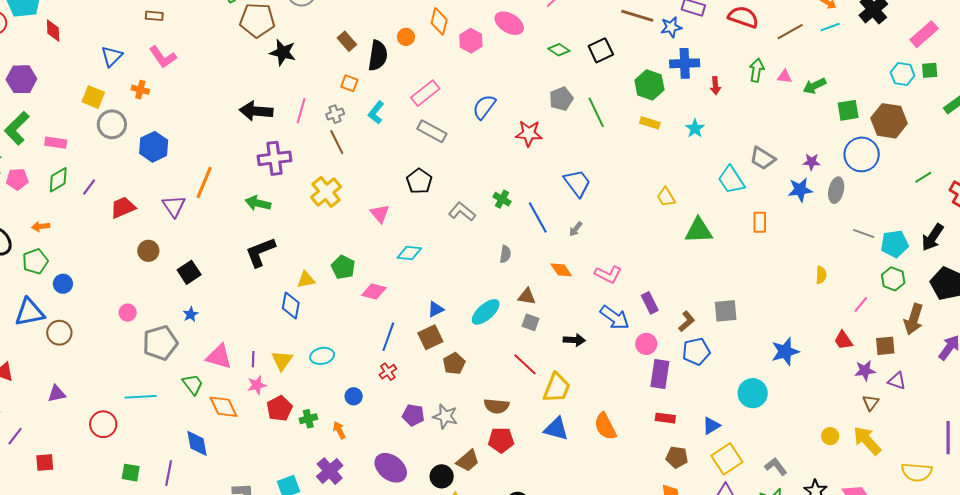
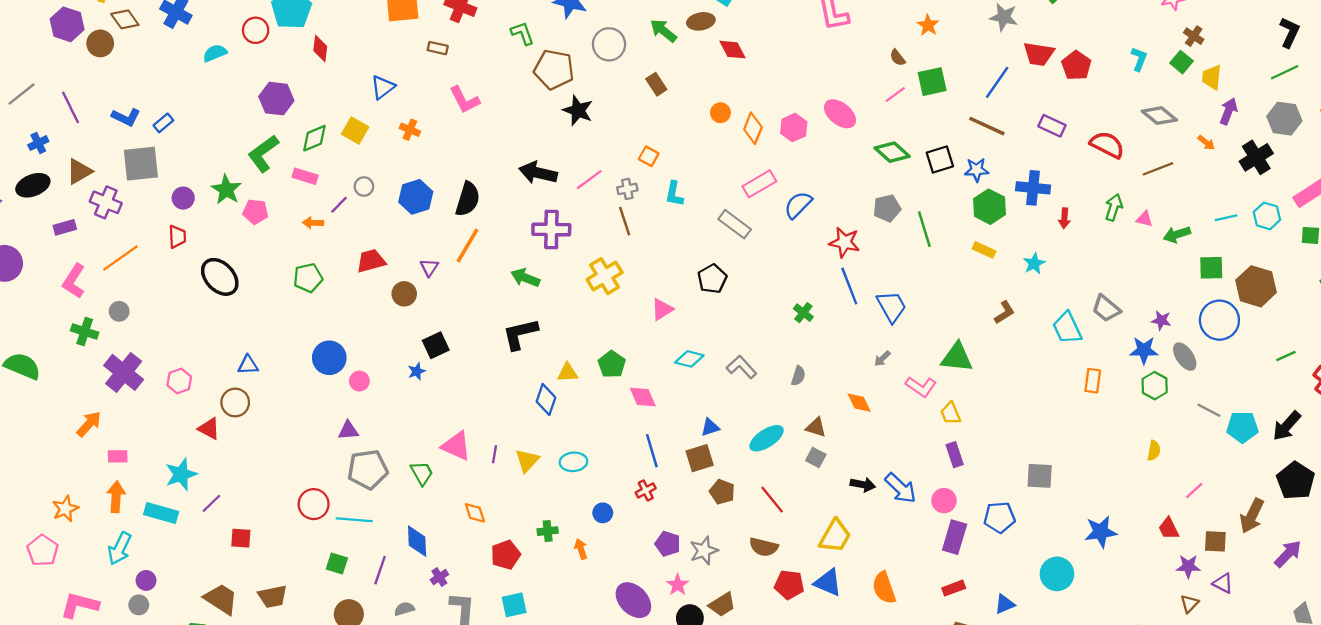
orange diamond: (439, 21) -> (753, 128), moved
blue star: (671, 27) -> (977, 170), moved
cyan line: (830, 27) -> (1226, 218), moved
brown rectangle: (347, 41) -> (656, 84), moved
green diamond: (559, 50) -> (892, 152), size x1.4
black semicircle: (378, 56) -> (468, 199), moved
pink L-shape: (163, 57) -> (464, 100), moved
cyan hexagon: (903, 74) -> (1267, 216), moved
pink rectangle: (425, 93) -> (759, 184), moved
pink line: (301, 111) -> (589, 180), turned 30
cyan L-shape: (376, 113) -> (674, 194), turned -35
gray circle: (112, 124) -> (364, 187), moved, size x0.6
green diamond: (58, 180) -> (314, 138), moved
purple line: (89, 187) -> (339, 205), moved
gray ellipse: (836, 190) -> (1185, 357), turned -55
yellow trapezoid: (666, 197) -> (951, 413), moved
purple triangle: (174, 206) -> (429, 268), size x0.7
gray L-shape: (462, 212) -> (742, 367), moved
pink triangle: (380, 214) -> (662, 309), turned 30
blue line: (538, 218) -> (849, 286), moved
orange arrow: (41, 226) -> (313, 223), moved
green triangle: (699, 230) -> (957, 357), moved
brown circle: (148, 251) -> (404, 294), moved
green pentagon: (35, 261) -> (308, 278), moved
pink L-shape: (608, 274) -> (921, 387), moved
green hexagon: (893, 279) -> (1155, 386), moved
blue circle: (63, 284) -> (329, 358), moved, size x1.5
pink diamond: (374, 292) -> (643, 397), turned 45
blue triangle: (30, 312) -> (248, 365), size x0.6
blue star: (191, 314) -> (417, 371), moved
blue arrow: (615, 317) -> (901, 488), moved
brown L-shape: (687, 321) -> (1004, 312), moved
brown circle: (59, 333) -> (235, 402), moved
blue line: (388, 337) -> (652, 451), turned -44
gray pentagon: (160, 343) -> (368, 469), moved
brown pentagon: (454, 364) -> (722, 492), turned -30
red line: (525, 364) -> (772, 500), moved
pink star: (257, 385) -> (678, 585), moved, turned -30
purple triangle: (57, 394) -> (348, 430), moved
cyan line: (141, 397) -> (354, 520), moved
orange diamond: (223, 407) -> (475, 513), moved, size x0.7
red pentagon: (279, 408) -> (506, 555), moved
gray star: (445, 416) -> (704, 551), turned 30
red rectangle: (665, 418) -> (954, 588), turned -36
red pentagon: (501, 440) -> (789, 585), moved
purple cross: (330, 471) -> (439, 577), moved, size x0.6

